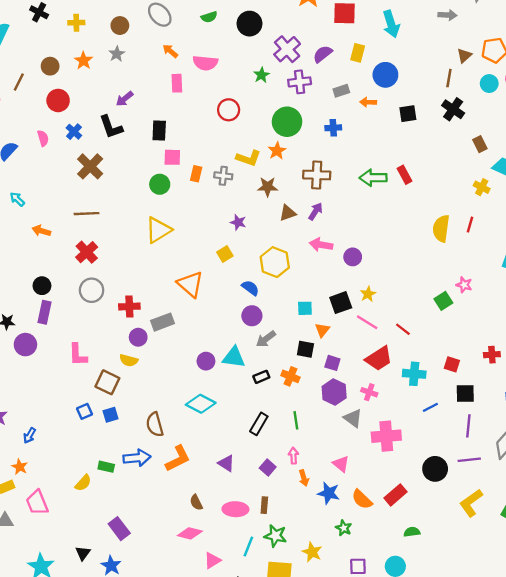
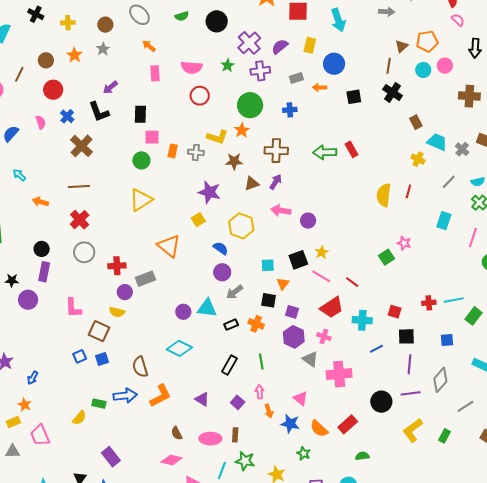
pink semicircle: (205, 63) -> (192, 67), moved
purple star: (238, 222) -> (209, 192), size x1.6

